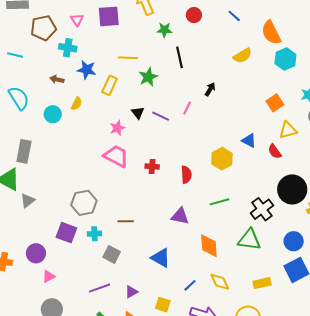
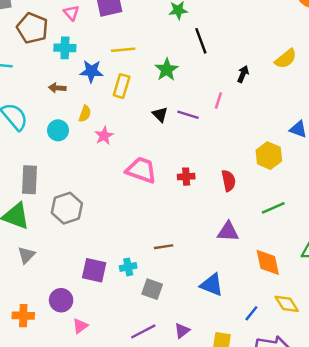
brown pentagon: (43, 28) -> (32, 28), turned -30
yellow semicircle: (242, 56) -> (286, 59), moved
yellow line: (128, 58) -> (123, 50), moved
pink star: (117, 128) -> (104, 136), moved
gray triangle: (28, 200) -> (26, 255), moved
gray hexagon: (84, 203) -> (67, 208), moved

